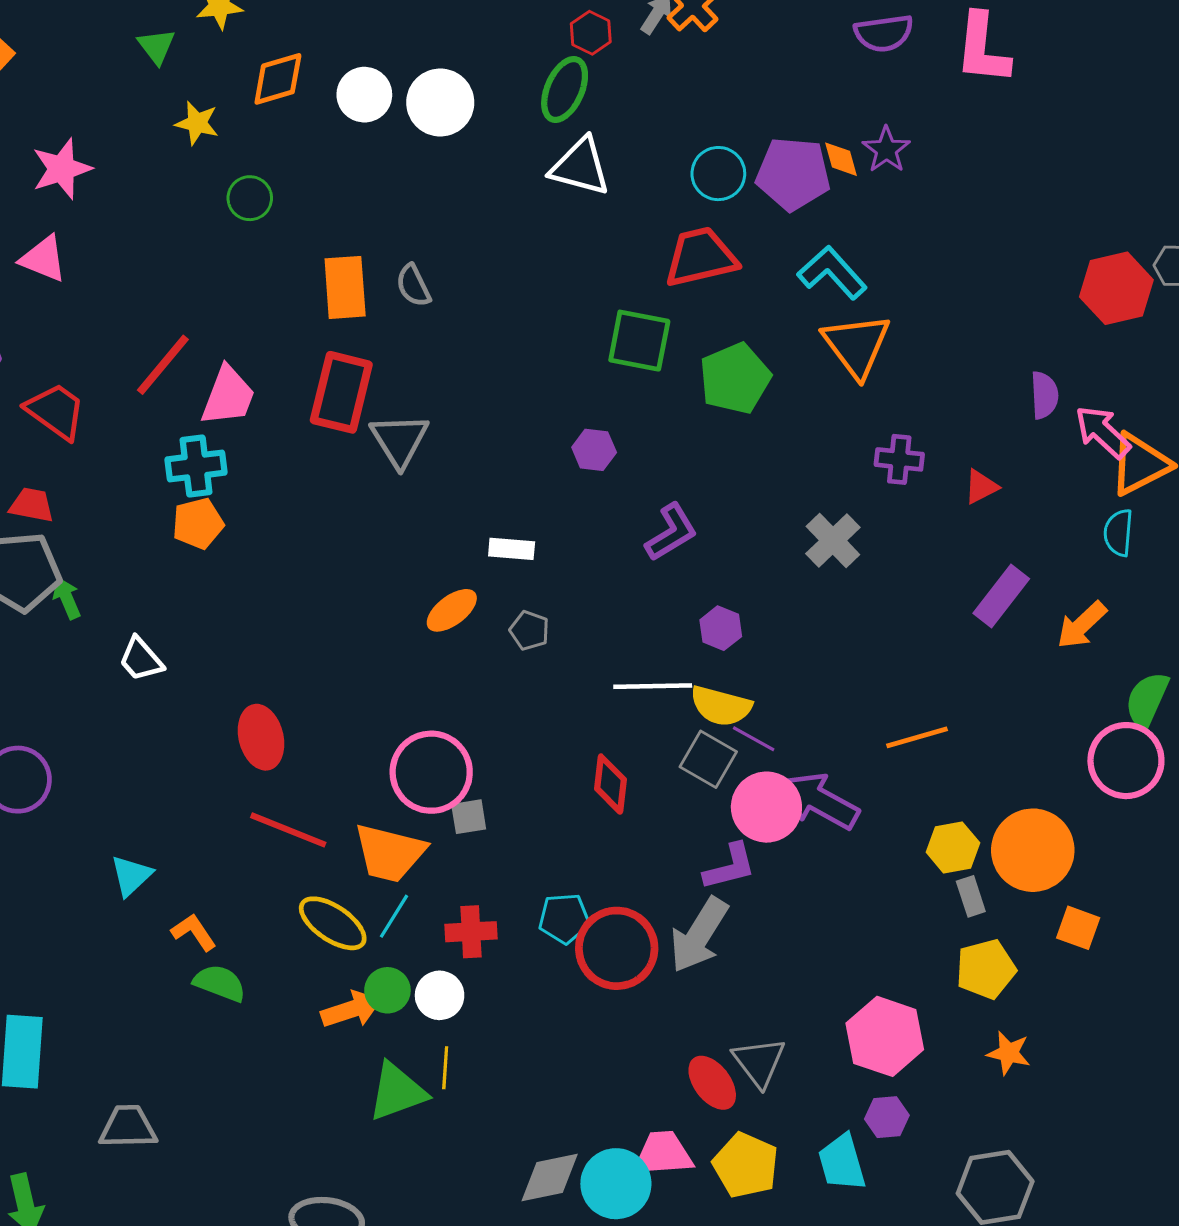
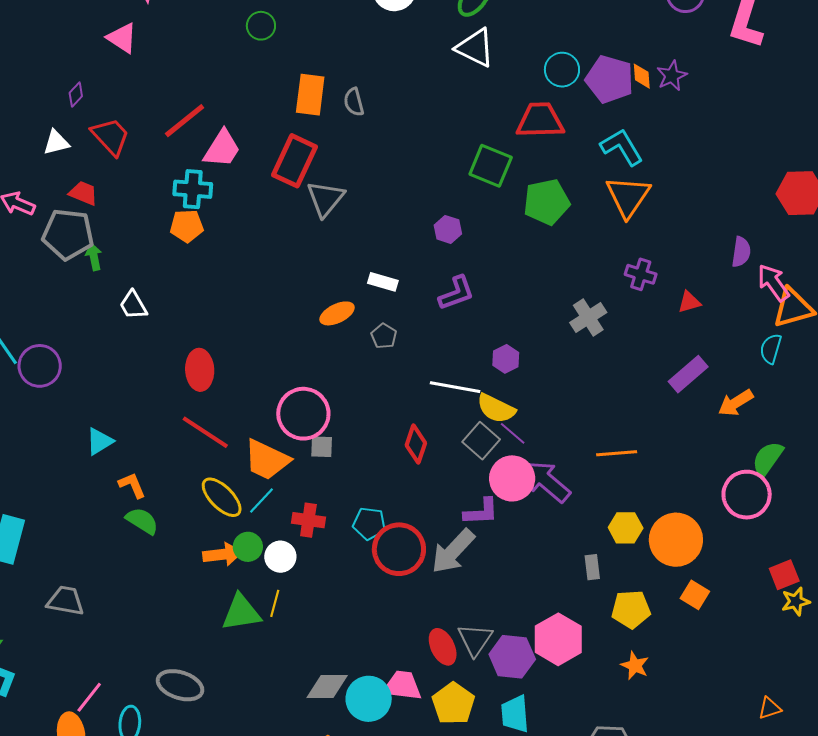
purple L-shape: (671, 532) -> (456, 293), moved
gray rectangle: (971, 896) -> (592, 567), moved
purple hexagon: (887, 1117) -> (512, 657), moved, size x1.6

